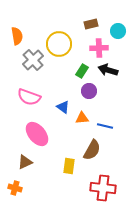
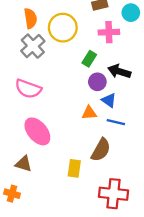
orange semicircle: (17, 36) -> (30, 18), moved
black arrow: (108, 70) -> (119, 71), moved
blue triangle: (63, 107) -> (109, 100), moved
brown triangle: (25, 162) -> (24, 164), turned 42

